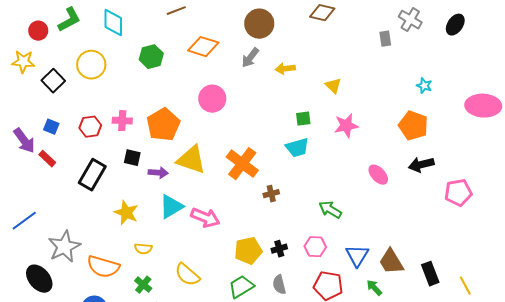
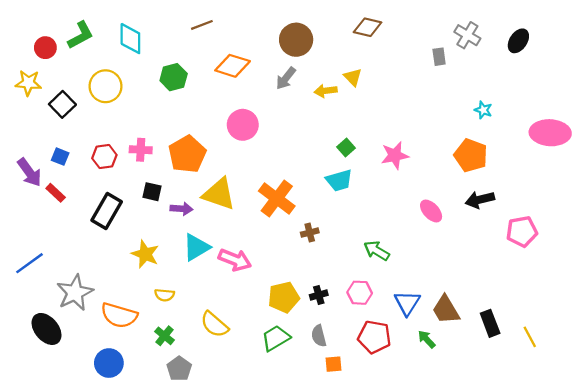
yellow triangle: (333, 86) -> (353, 77), moved
green square: (303, 119) -> (346, 147), turned -35

